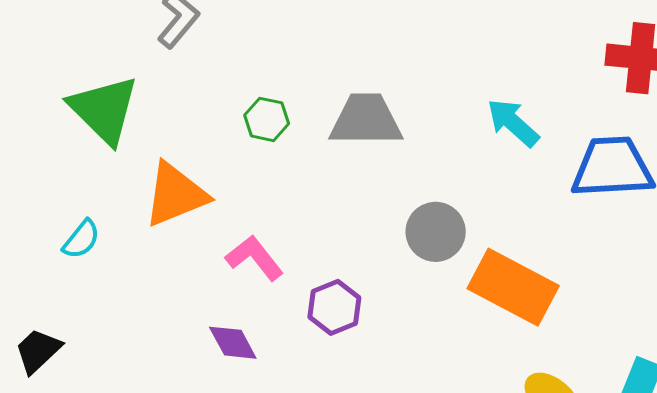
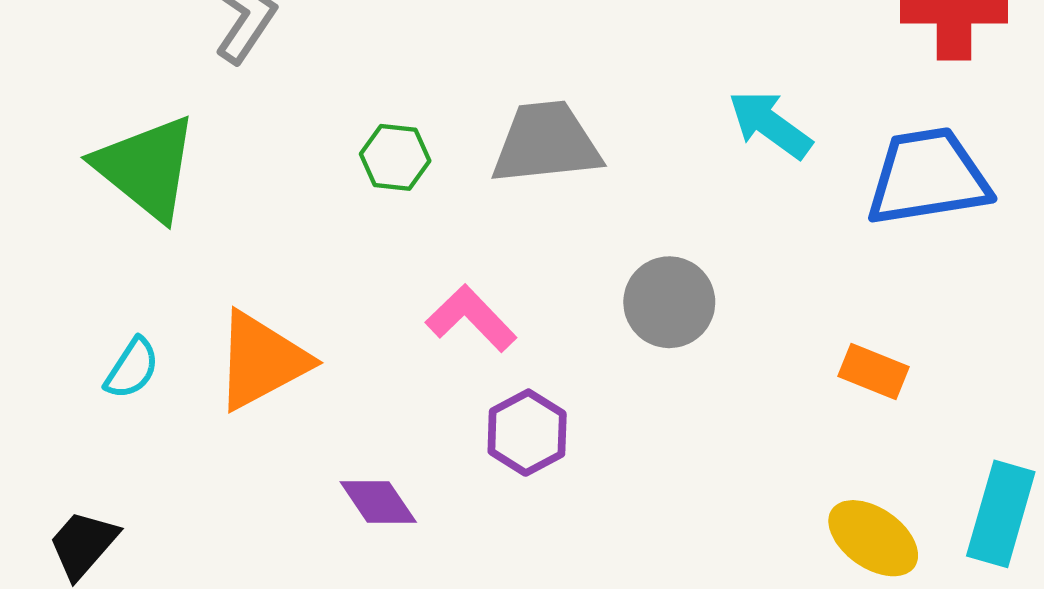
orange triangle: (175, 195) -> (262, 361), moved
pink L-shape: (254, 258) -> (471, 318), moved
orange rectangle: (513, 287) -> (874, 372), moved, size x0.5

